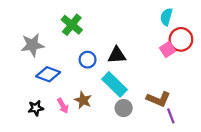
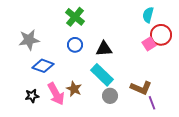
green cross: (72, 25) -> (75, 17), moved
blue circle: (88, 60) -> (75, 45), moved
pink arrow: (63, 106) -> (56, 94), size x1.6

